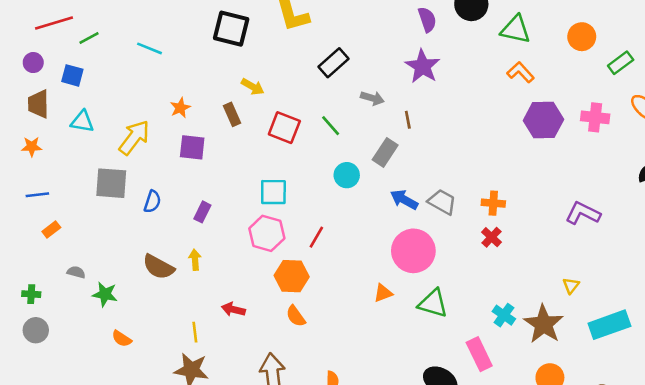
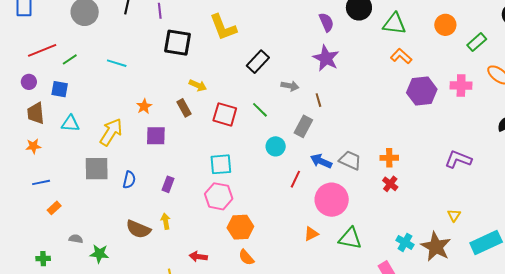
red line: (316, 237) -> (295, 179), moved

